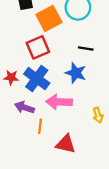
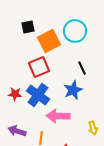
black line: (86, 48) -> (82, 68), turned 56
blue star: (76, 73) -> (73, 90), turned 30
purple arrow: (25, 107) -> (17, 131), moved

